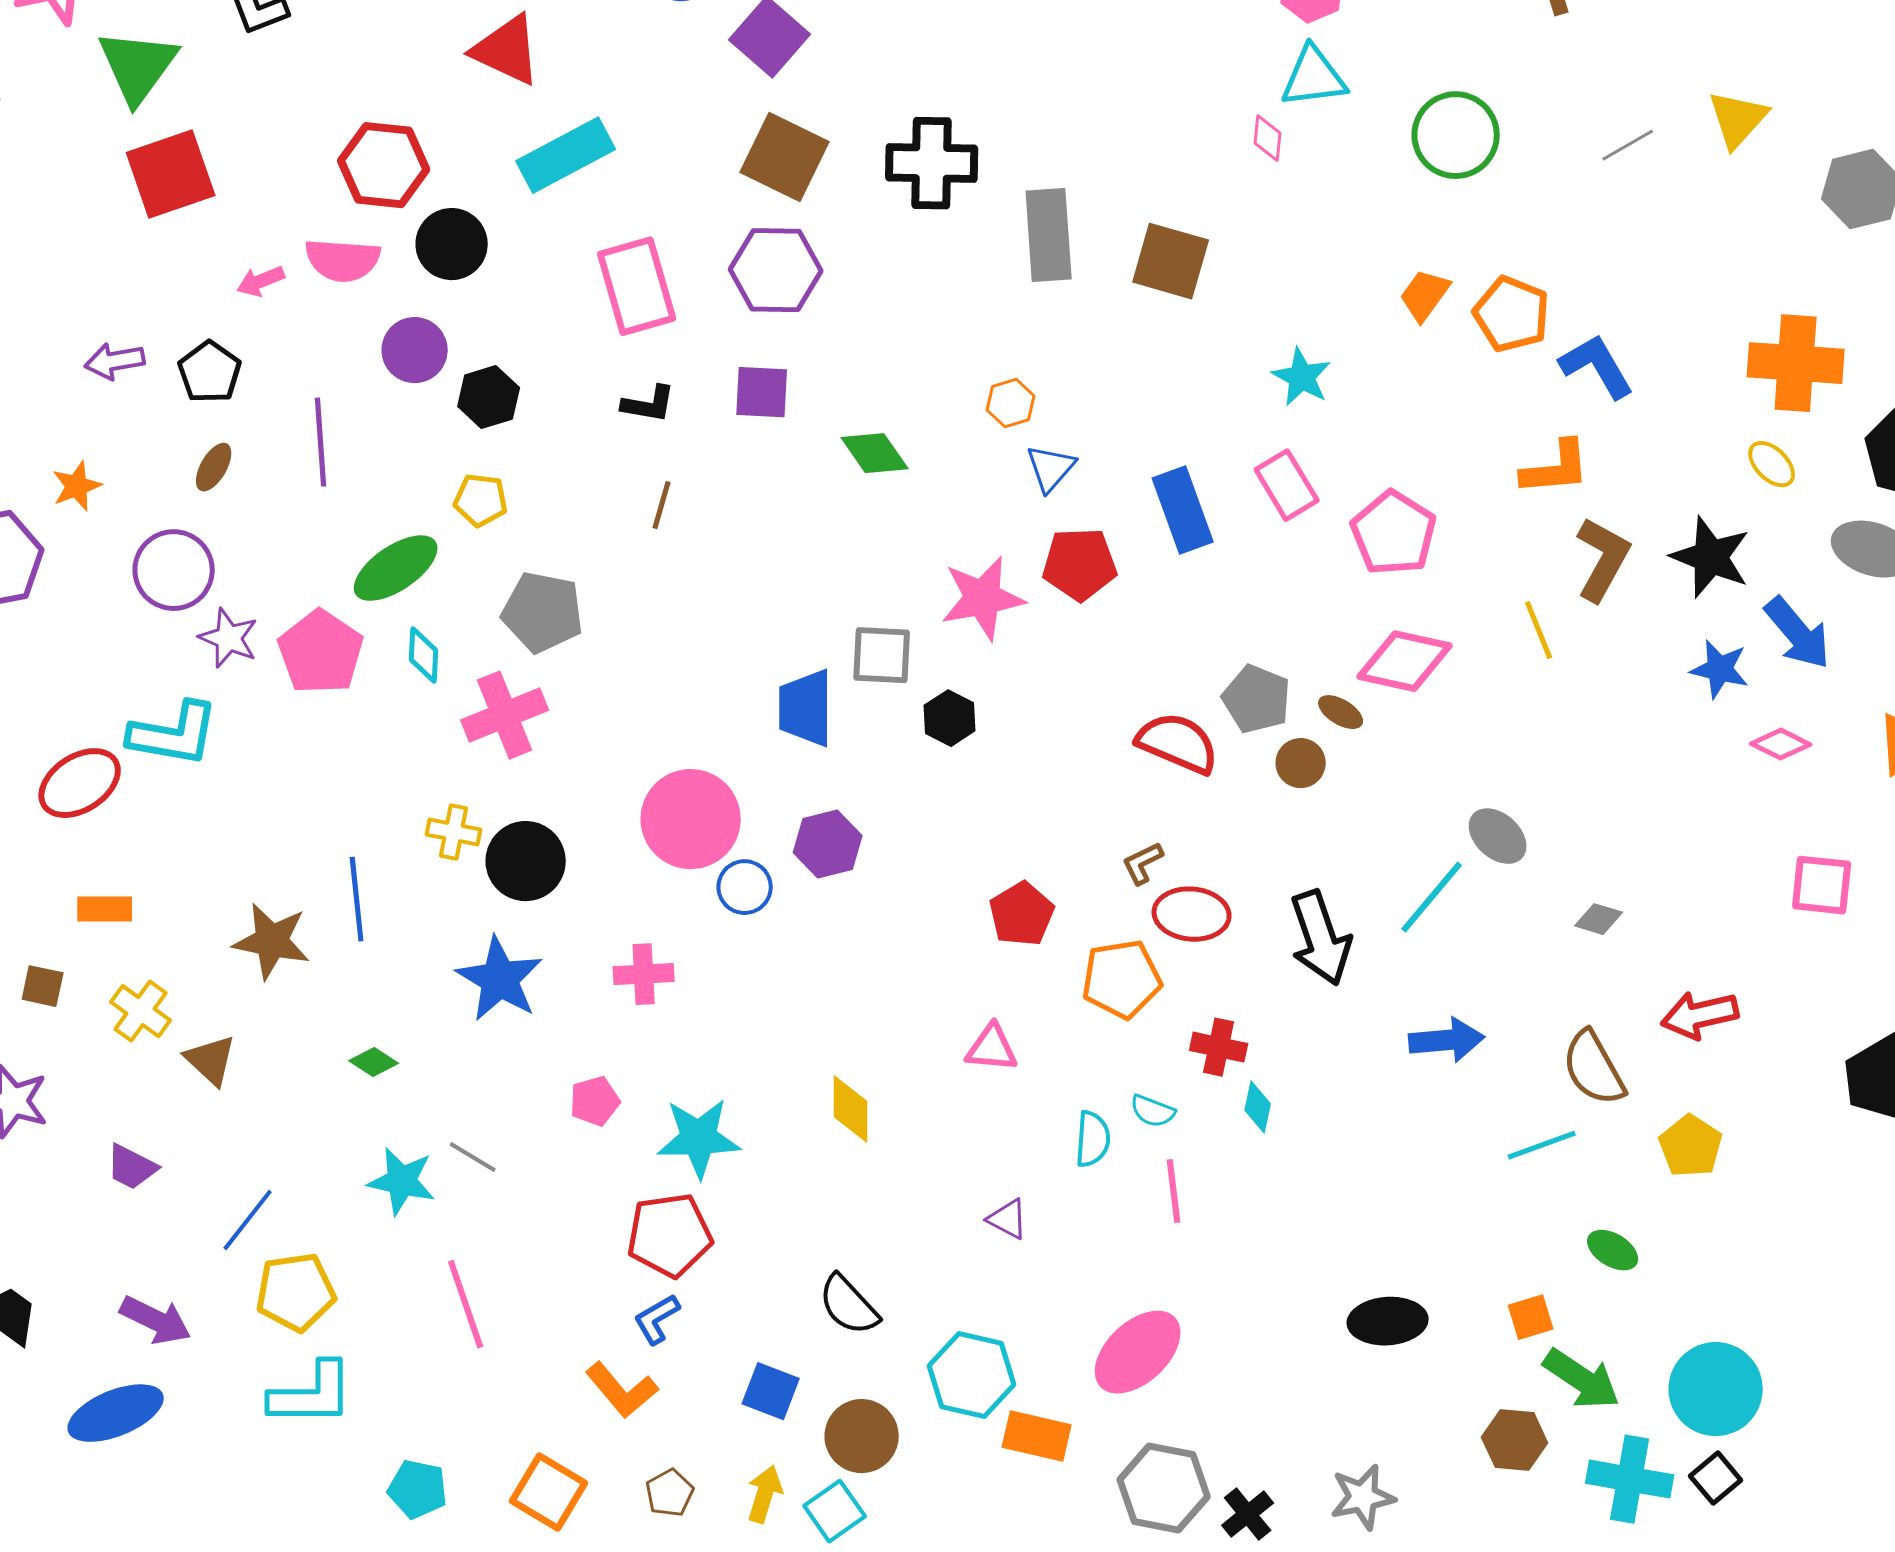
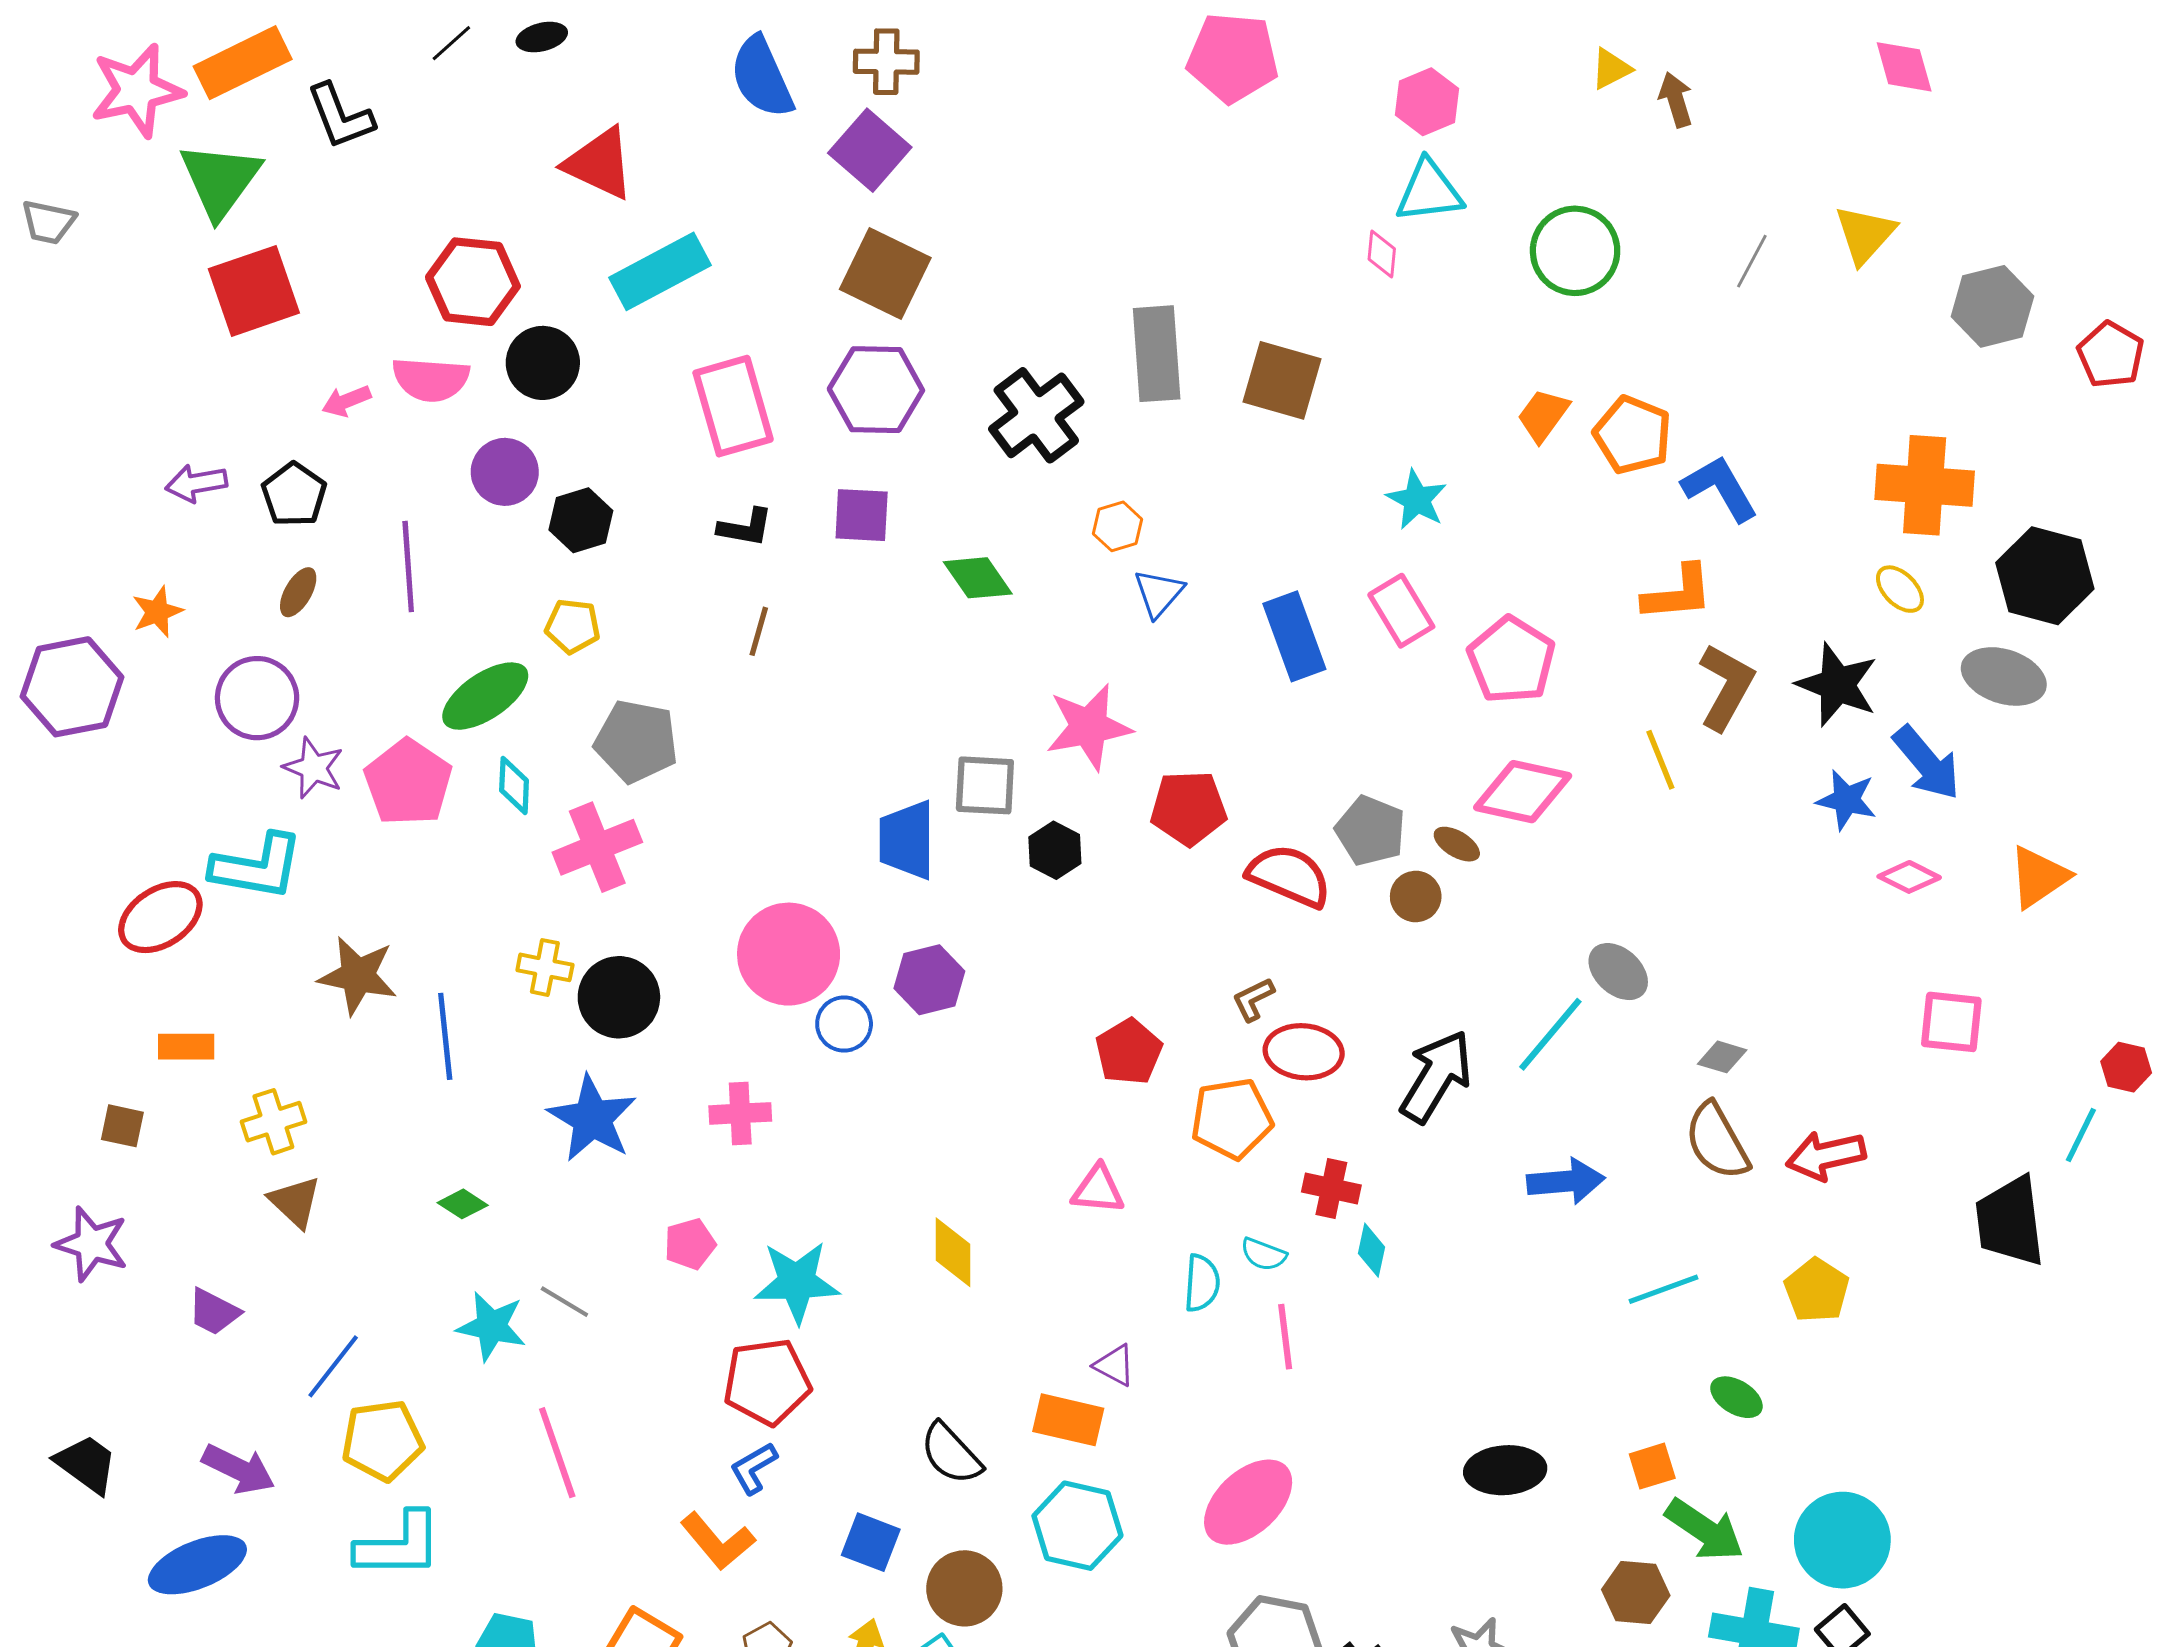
gray line: (1628, 145) -> (1752, 261), turned -32
black cross: (932, 163) -> (1036, 415), moved, turned -38
red pentagon: (1080, 564) -> (1188, 808), moved
black arrow: (1321, 938) -> (1436, 1076), turned -130
brown star: (272, 941) -> (358, 976), moved
yellow cross: (141, 1011) -> (273, 1122), moved, turned 36
brown semicircle: (1594, 1068) -> (1717, 1141), moved
orange rectangle: (1037, 1436) -> (1068, 1420), moved

